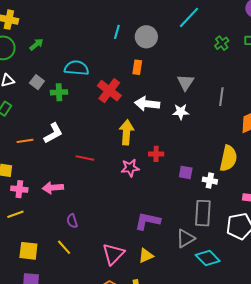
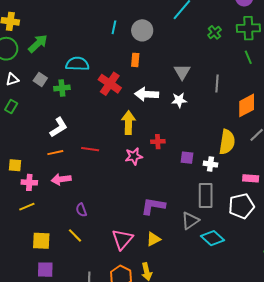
green arrow: (36, 44) -> (38, 44), size x1.5
orange line: (25, 141) -> (55, 153), moved

